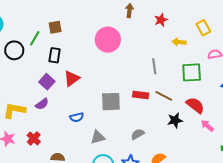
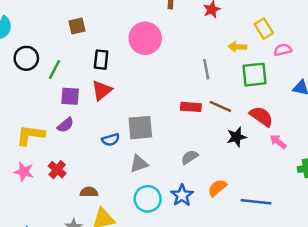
yellow rectangle: (203, 28) -> (264, 29), moved
green line: (35, 38) -> (54, 70), moved
yellow arrow: (179, 42) -> (237, 47), moved
black rectangle: (55, 55) -> (101, 60), moved
purple square: (47, 82) -> (70, 96), turned -35
gray square: (111, 102) -> (140, 128), moved

